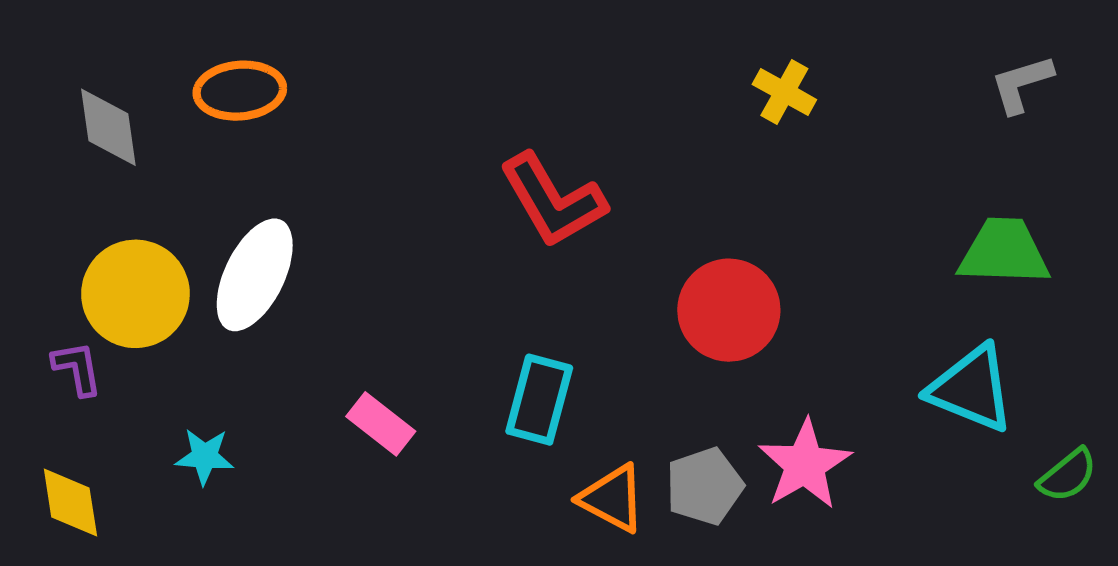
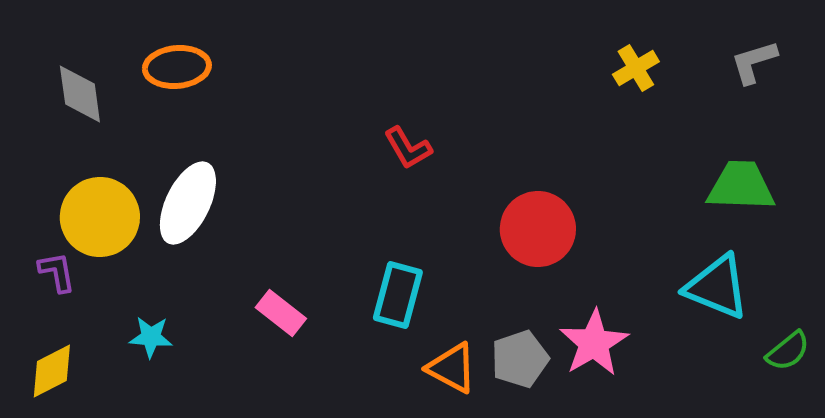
yellow cross: (784, 92) -> (636, 68), moved, turned 30
red L-shape: (553, 200) -> (408, 148), size x0.6
yellow diamond: (70, 502) -> (52, 371), turned 72

